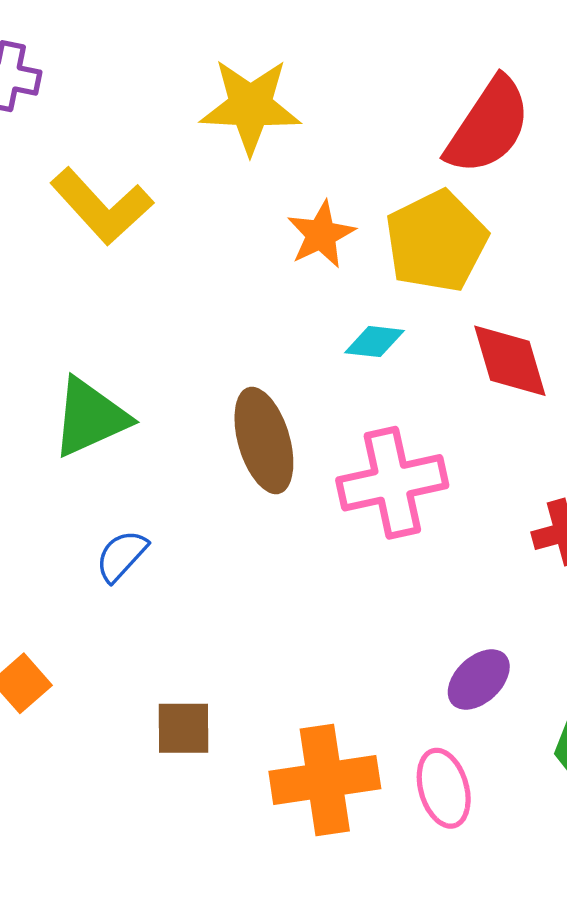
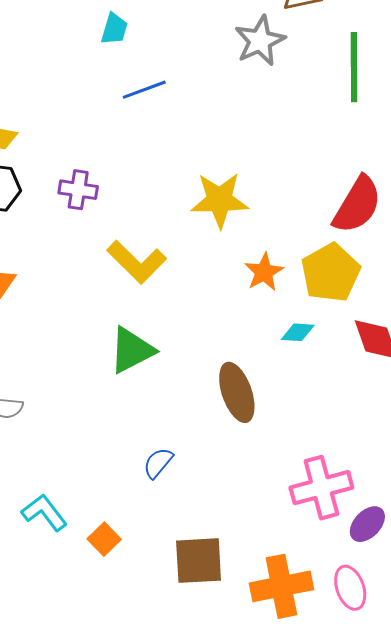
green triangle: (90, 417) -> (132, 350), moved
pink cross: (392, 483) -> (321, 488), moved
brown square: (184, 728) -> (199, 561), size x1.5

